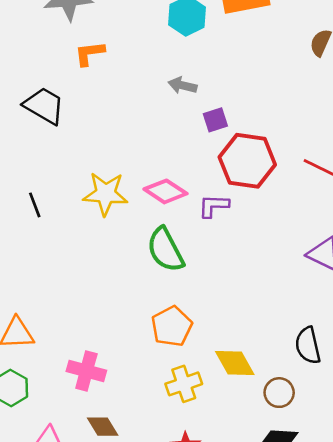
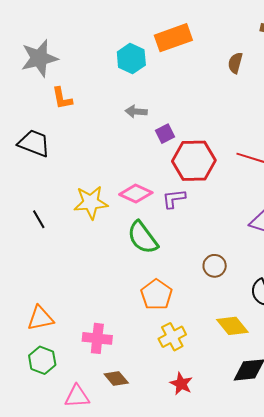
orange L-shape: (90, 53) -> (62, 98), turned -85
yellow diamond: (235, 363) -> (232, 326), moved
brown circle: (279, 393) -> (215, 266), moved

